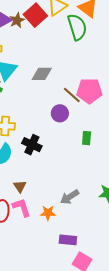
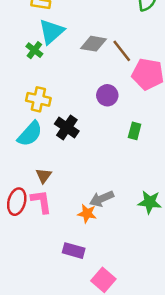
brown line: (72, 95) -> (122, 51), moved
orange star: (48, 213) -> (87, 214), moved
purple rectangle: (68, 240) -> (74, 251), moved

